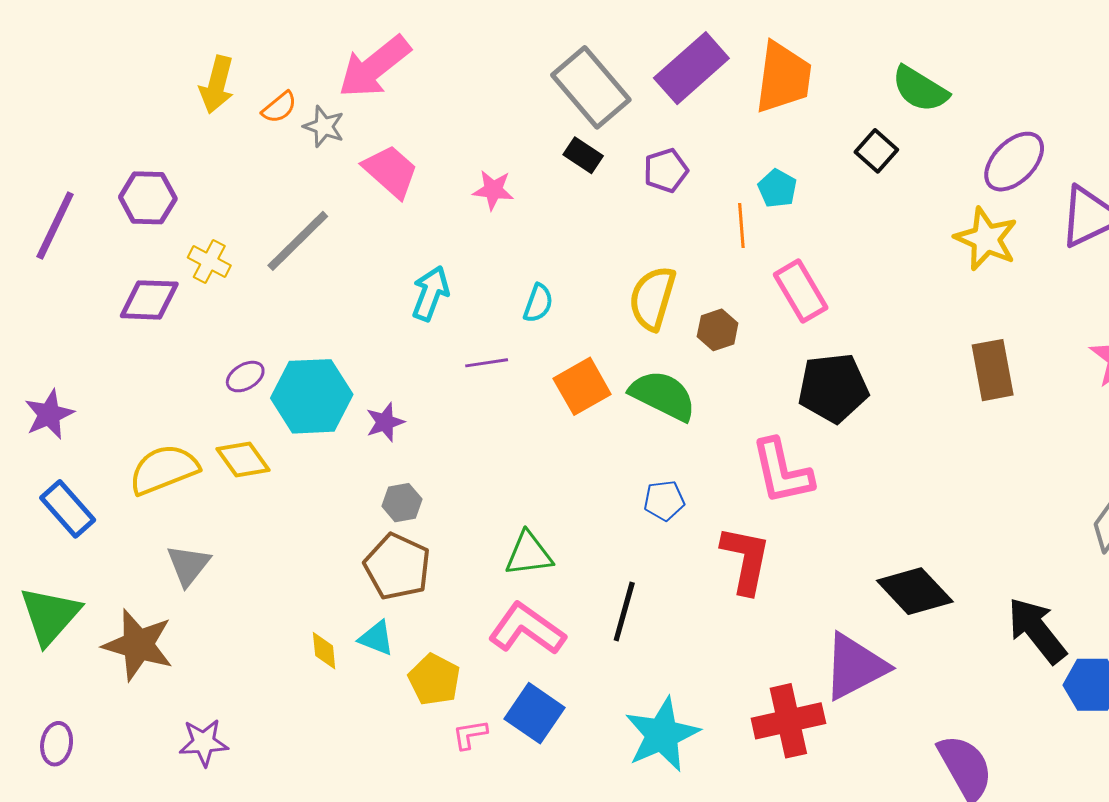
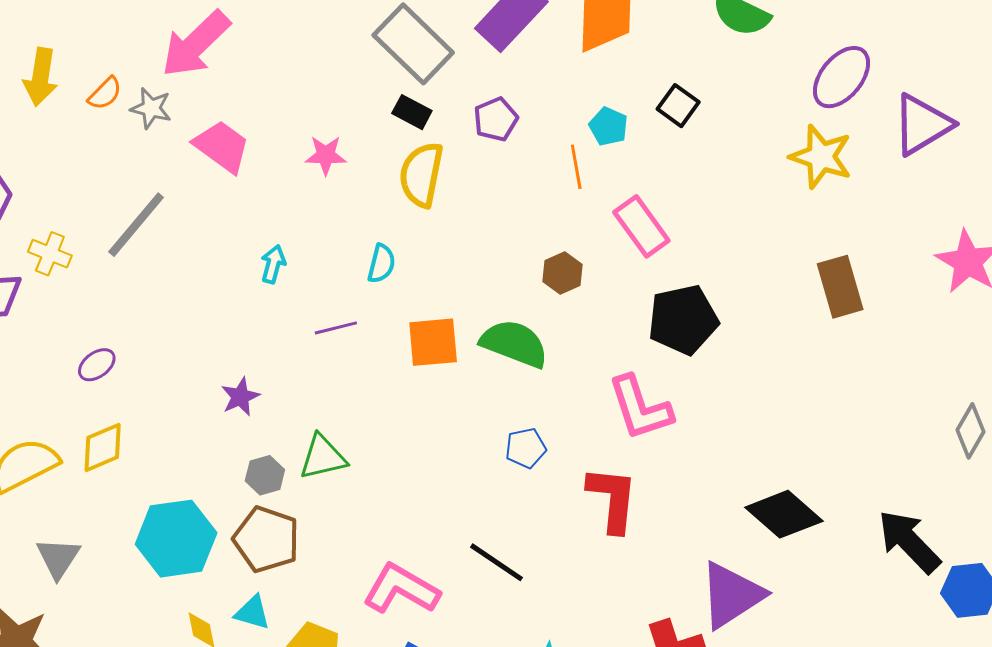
black square: (876, 151) -> (678, 106), moved
cyan arrow: (430, 293) -> (273, 264), size x0.7
yellow semicircle: (652, 298) -> (421, 175), moved
orange square: (582, 386) -> (433, 342), turned 30
cyan hexagon: (312, 396) -> (176, 539), moved
yellow diamond: (243, 459) -> (103, 447), turned -72
green triangle: (529, 554) -> (323, 457), moved
black line: (624, 612) -> (497, 562), turned -66

